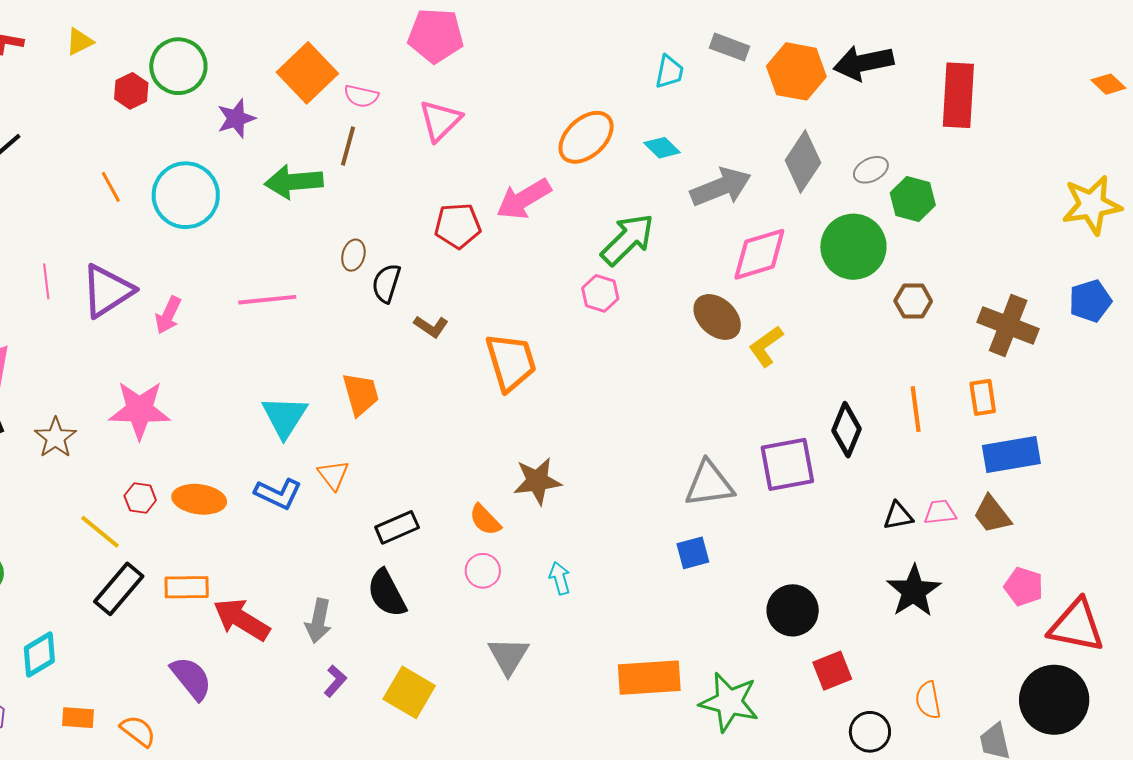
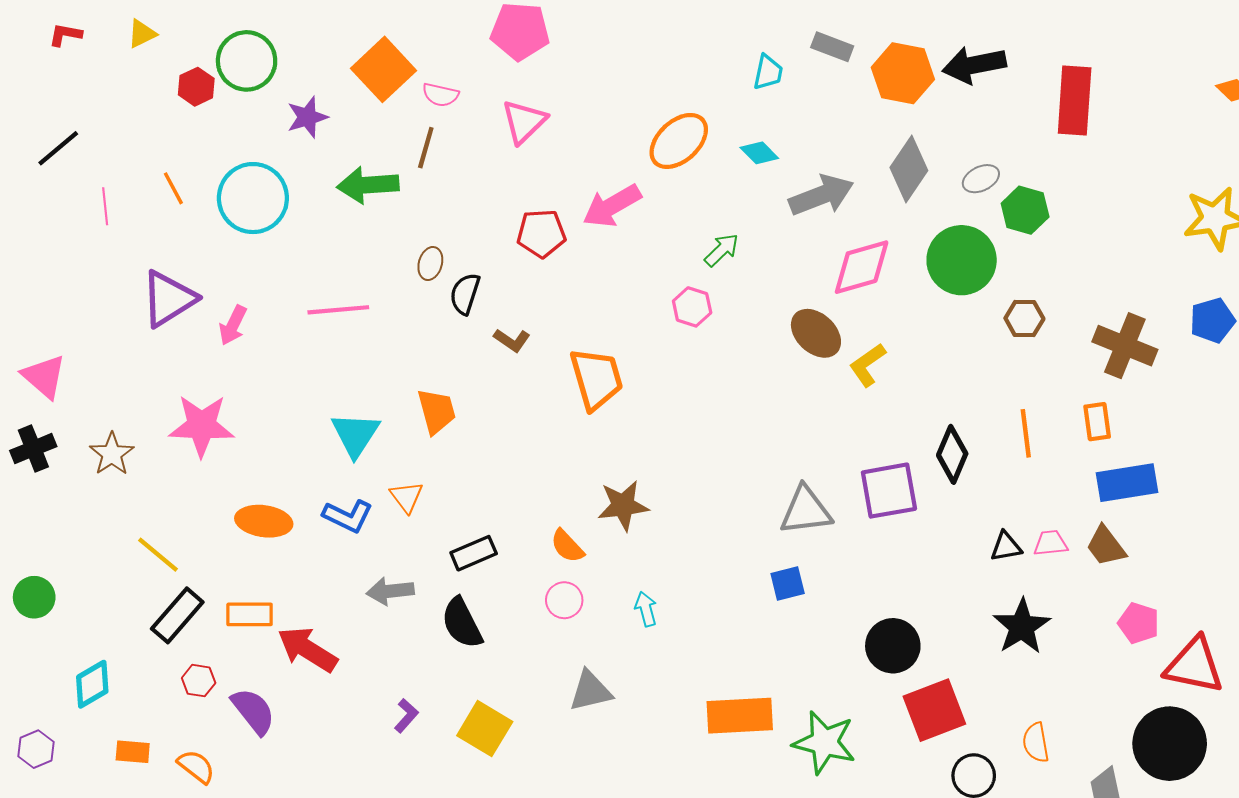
green arrow: (628, 240) -> (722, 250), size x0.6
pink line: (46, 281) -> (105, 206), moved
red hexagon: (140, 498) -> (199, 681), moved
gray arrow: (319, 621) -> (390, 591), moved, turned 72
gray triangle: (508, 656) -> (590, 691), turned 45
red square: (832, 671) -> (934, 710), size x1.5

